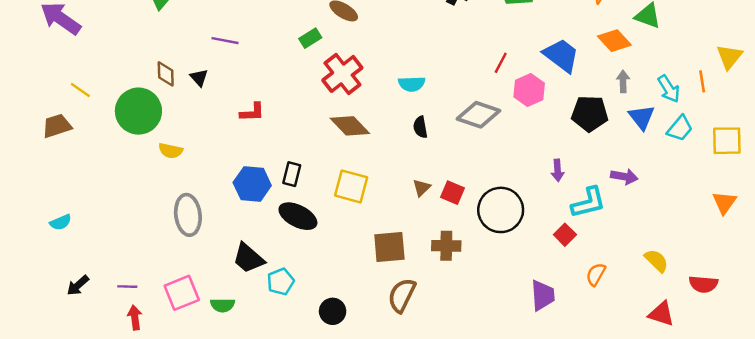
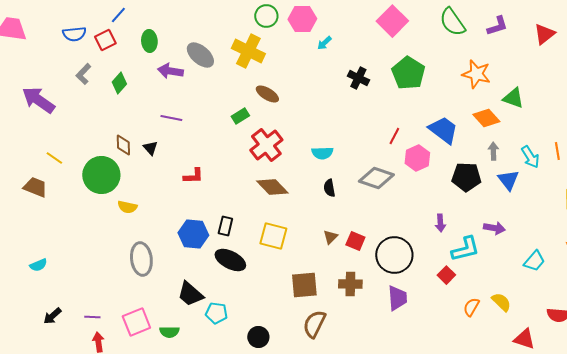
brown trapezoid: (57, 126) -> (35, 187), turned 40
cyan trapezoid: (680, 128) -> (534, 261), moved
yellow semicircle: (656, 261) -> (501, 302), moved
cyan pentagon: (281, 282) -> (216, 313), turned 30
purple trapezoid: (543, 295) -> (397, 298), moved

